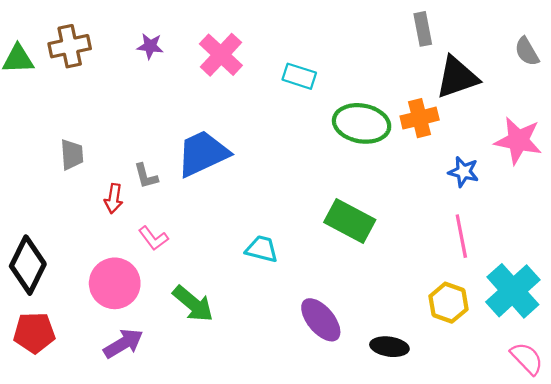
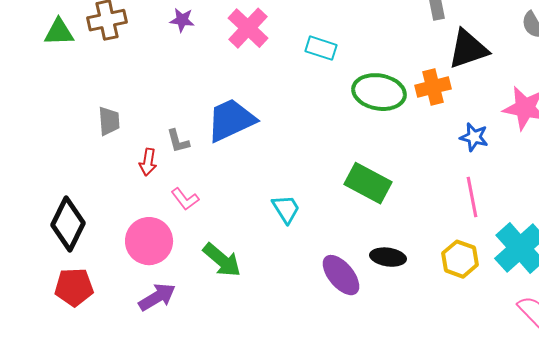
cyan trapezoid: (262, 249) -> (286, 209), turned 44
black ellipse: (389, 347) -> (388, 257), moved

